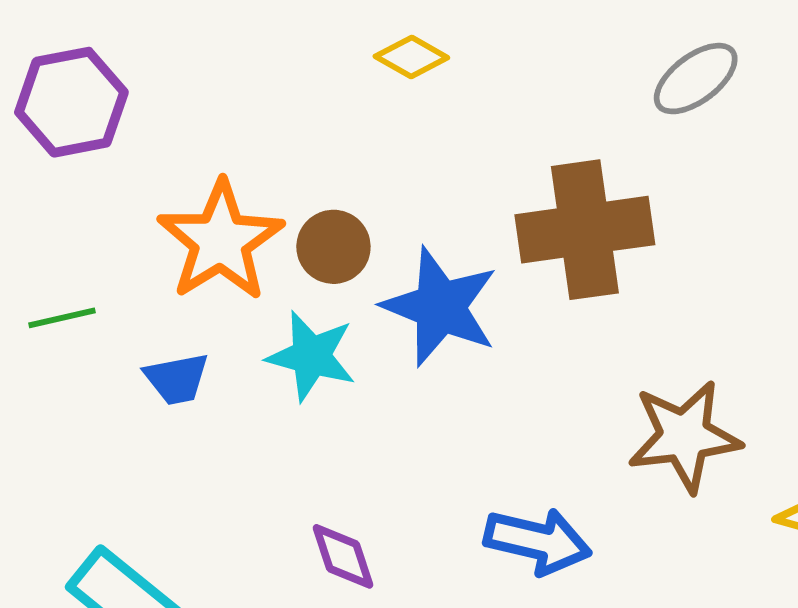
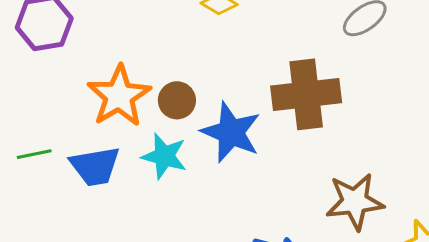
green line: (62, 318) -> (34, 154), moved
blue trapezoid: (177, 379) -> (95, 166), size x1.5

